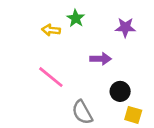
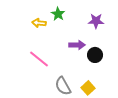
black circle: (120, 91) -> (95, 55), moved
yellow square: (133, 115) -> (88, 88), moved, turned 32

